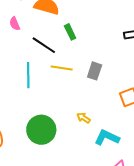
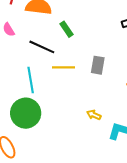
green circle: (41, 130) -> (26, 113), moved

